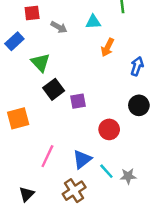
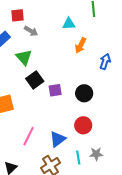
gray arrow: (59, 27) -> (31, 31), moved
black circle: (139, 105) -> (84, 93), moved
red circle: (109, 129) -> (83, 125), moved
cyan line: (106, 171) -> (78, 157), moved, turned 32

